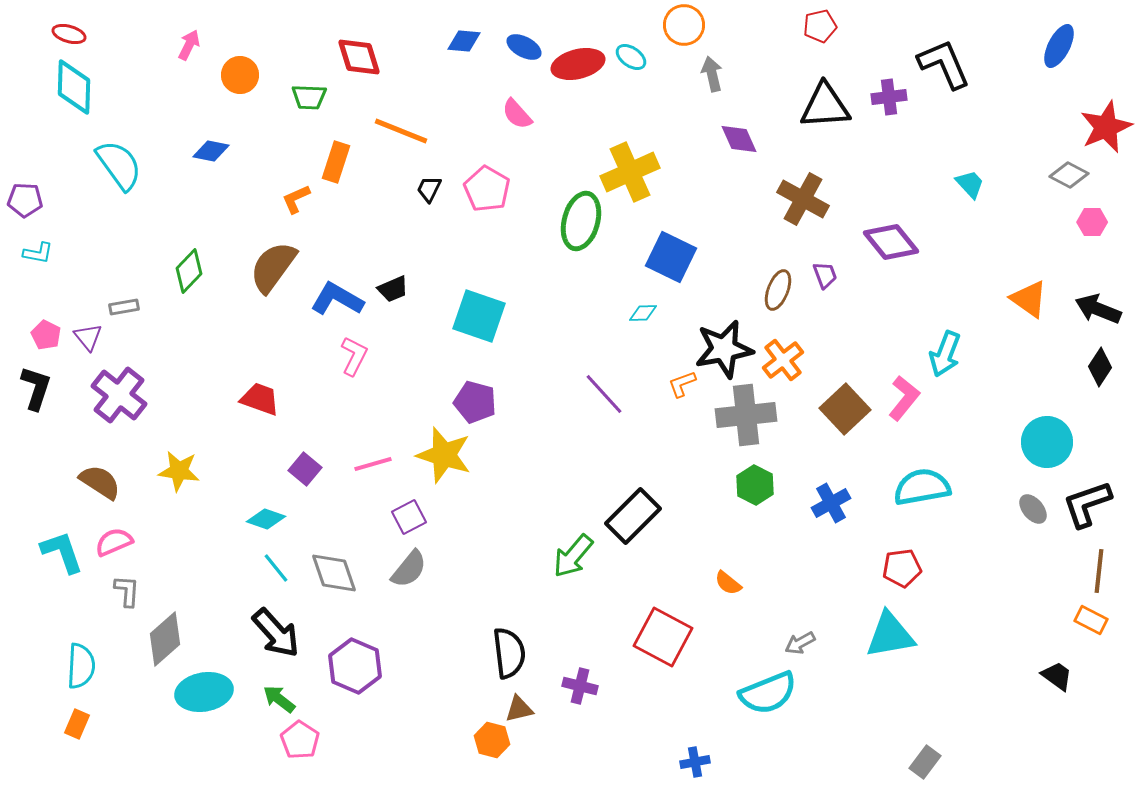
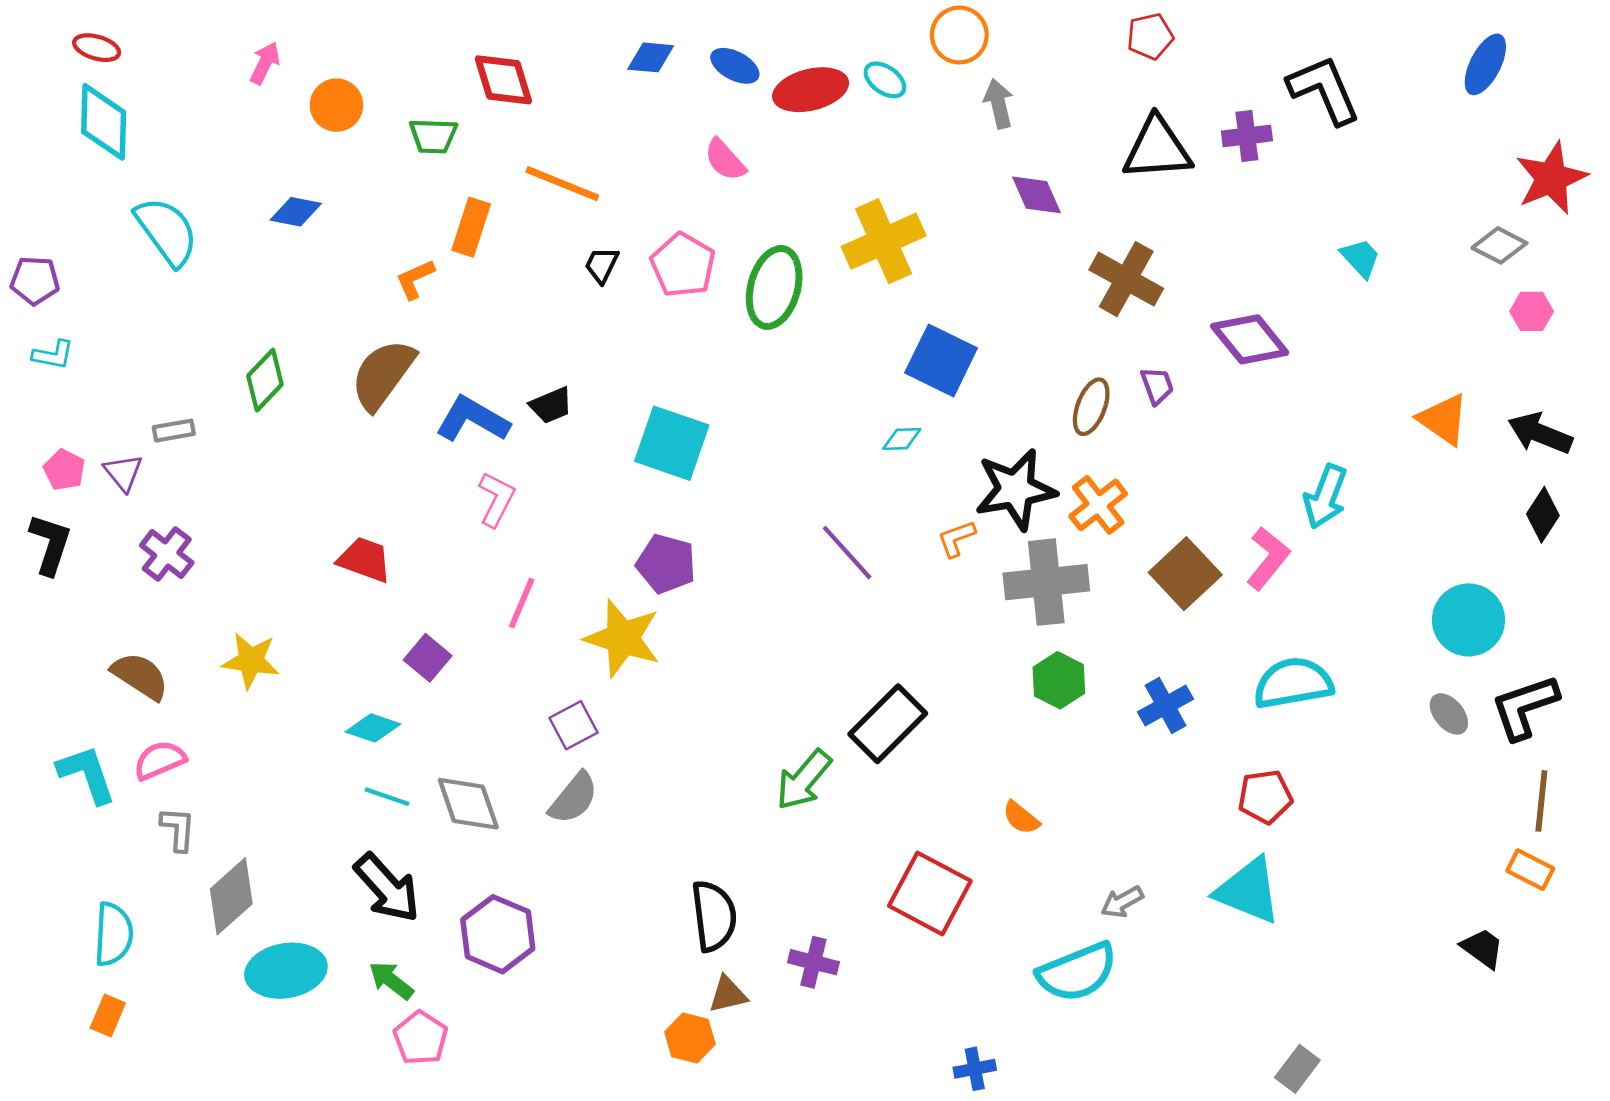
green ellipse: (581, 221) -> (774, 287), moved
purple cross: (119, 395) -> (167, 554), size x0.7
pink line: (373, 464) -> (522, 603), moved, turned -51
cyan line: (276, 568) -> (387, 797), turned -32
cyan triangle: (890, 635) -> (1248, 891), turned 32

